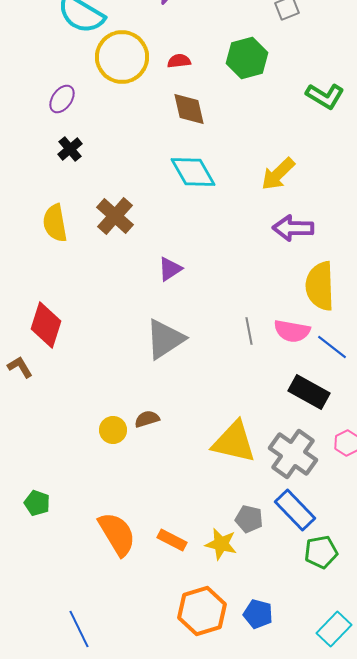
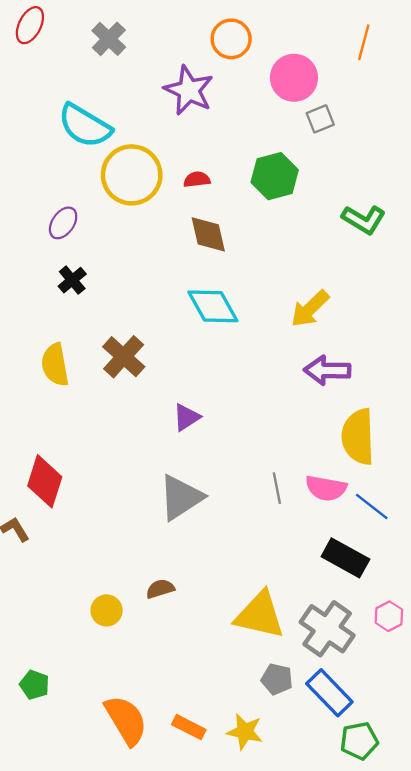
yellow circle: (113, 430) -> (107, 610), moved
gray pentagon: (249, 519) -> (277, 679), moved

